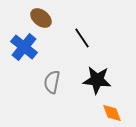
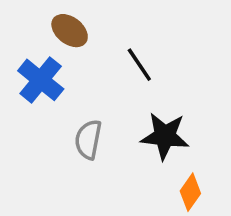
orange diamond: (112, 113) -> (190, 192), turned 55

